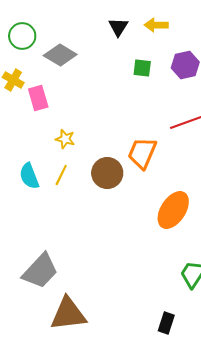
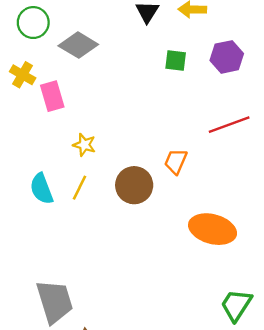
orange trapezoid: (142, 153) -> (176, 161), size x0.7
orange ellipse: (173, 210) -> (213, 229), turned 72
gray trapezoid: (40, 271) -> (55, 302), turned -60

